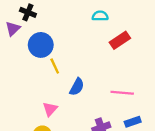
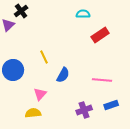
black cross: (28, 12) -> (21, 11), turned 32
blue circle: (41, 45) -> (13, 70), moved

